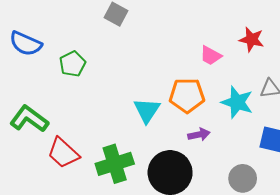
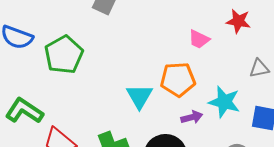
green pentagon: (72, 64) -> (64, 55), size x1.5
cyan star: (237, 102) -> (224, 102), moved

